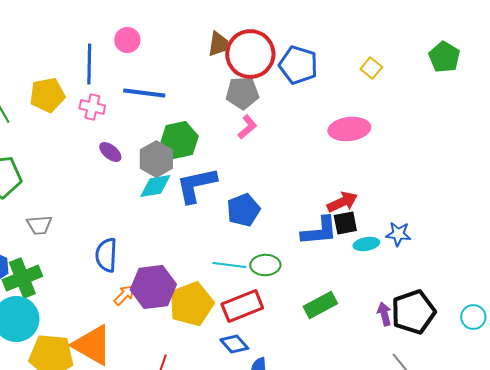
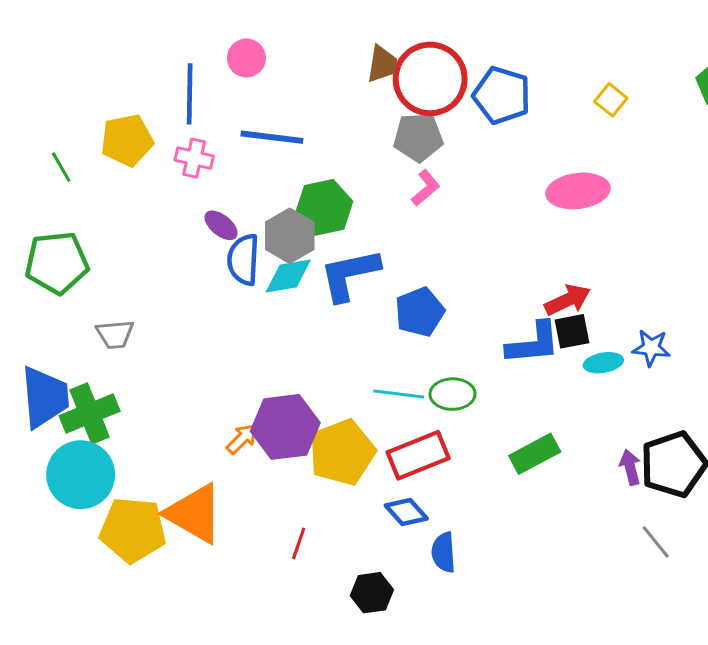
blue semicircle: (106, 255) -> (243, 260), moved

